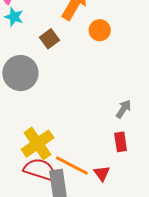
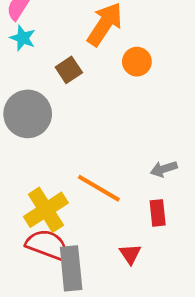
gray arrow: (124, 109) -> (164, 169), turned -144
orange line: (72, 165) -> (99, 188), moved

